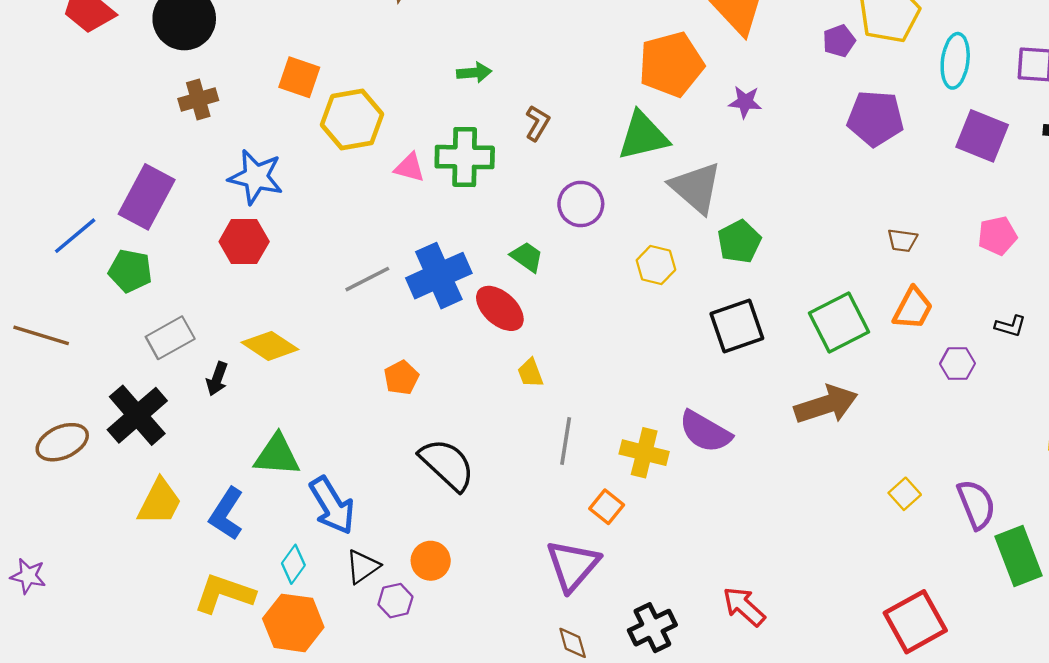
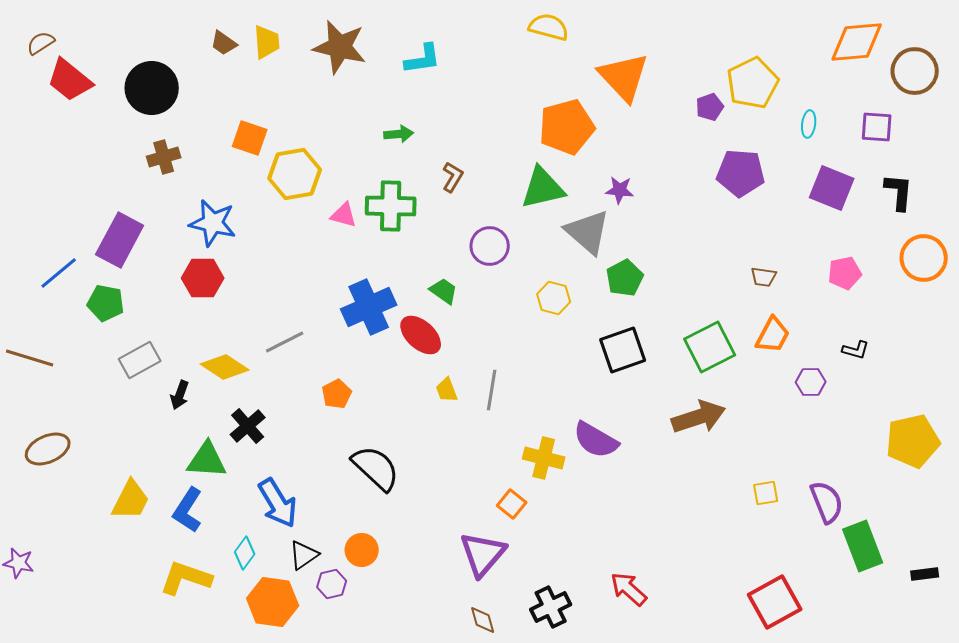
cyan ellipse: (955, 61) -> (809, 124), size x0.6
purple star: (745, 102) -> (620, 190), moved
gray line: (367, 279) -> (285, 342), moved
black cross: (137, 415) -> (248, 426), moved, size x0.7
gray line: (566, 441) -> (492, 390), moved
green triangle: (277, 455) -> (207, 460), moved
yellow square: (905, 494) -> (766, 493), turned 32
orange hexagon: (293, 623) -> (273, 602), moved

